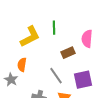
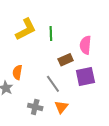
yellow L-shape: (30, 37) -> (26, 29), moved
purple square: (83, 80) -> (85, 77), moved

